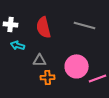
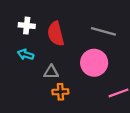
white cross: (11, 24) -> (27, 26), moved
pink circle: (77, 66) -> (94, 63), moved

